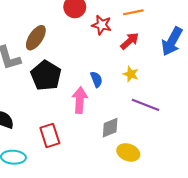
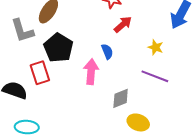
red arrow: (130, 41) -> (123, 24), moved
yellow star: (131, 74) -> (156, 47), moved
red rectangle: (50, 136) -> (40, 73), moved

